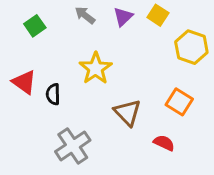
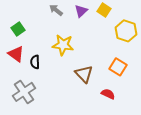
green square: (35, 26) -> (18, 29), moved
yellow star: (96, 68) -> (63, 45), turned -30
gray cross: (73, 146) -> (24, 92), moved

